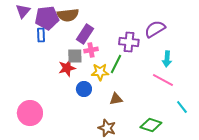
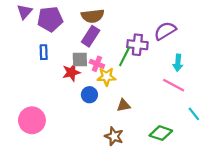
brown semicircle: (68, 15) -> (93, 16), moved
blue rectangle: (41, 35) -> (44, 52), moved
pink cross: (91, 50) -> (97, 64), moved, turned 32
green line: (116, 64) -> (125, 56), moved

